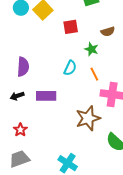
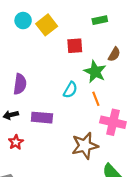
brown semicircle: (108, 32) -> (114, 54), turned -48
green star: (91, 49) -> (95, 72), size x1.5
red star: (20, 130) -> (16, 142), moved

